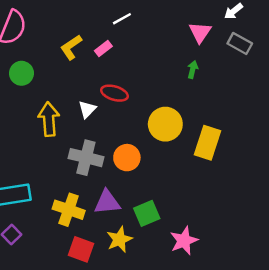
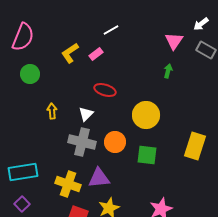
white triangle: (87, 109) -> (86, 114), moved
yellow arrow: (49, 119) -> (52, 111), size x0.6
yellow rectangle: (207, 143) -> (195, 146), moved
green square: (147, 213) -> (147, 155), moved, turned 30

